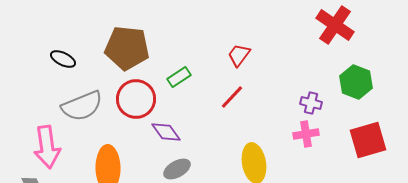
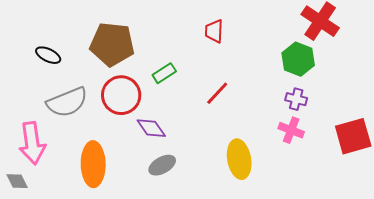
red trapezoid: (239, 55) -> (214, 31), moved, turned -35
green hexagon: (356, 82) -> (298, 59), moved
pink cross: (306, 134) -> (291, 130), turned 30

